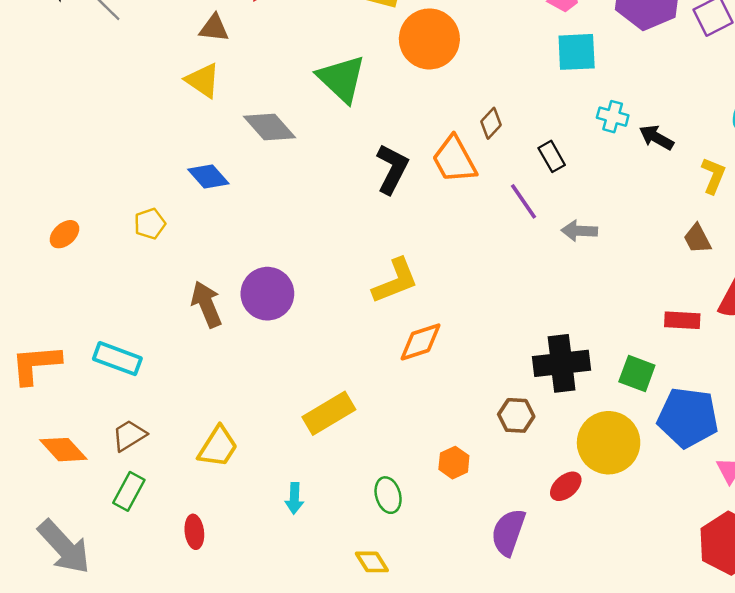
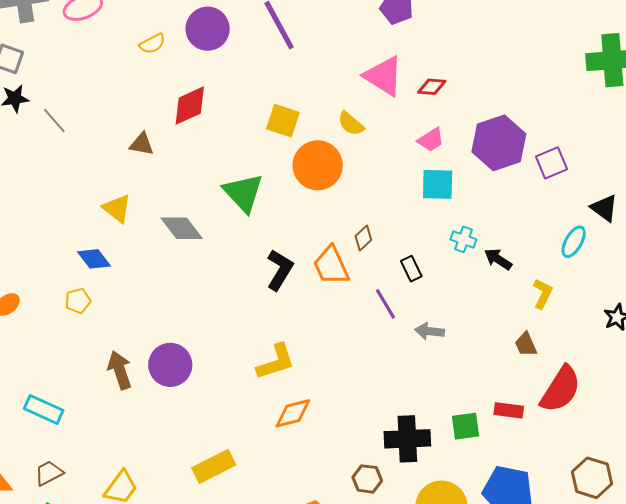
yellow triangle: (203, 80) -> (117, 208), moved
blue diamond: (208, 177) -> (94, 259), moved
green square: (637, 373) -> (466, 426), moved, turned -32

